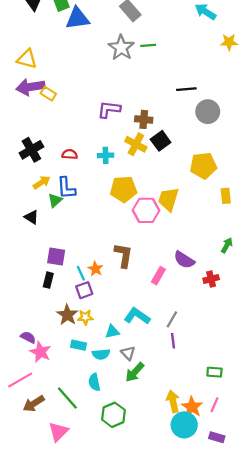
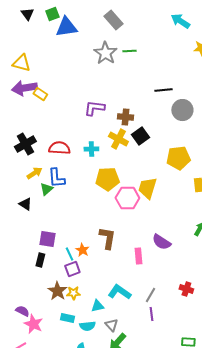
red semicircle: (70, 154) -> (59, 148), size x1.5
pink rectangle: (158, 276) -> (138, 256), turned -35
red cross: (211, 279) -> (186, 289), moved, turned 32

